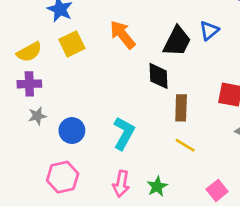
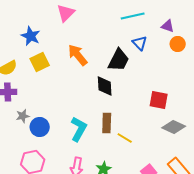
blue triangle: (209, 31) -> (140, 43), moved, turned -35
brown rectangle: (181, 108) -> (107, 123), moved
gray star: (37, 116) -> (23, 116), moved

